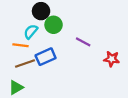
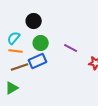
green circle: (54, 25) -> (41, 43), moved
cyan semicircle: (31, 32) -> (14, 38), moved

